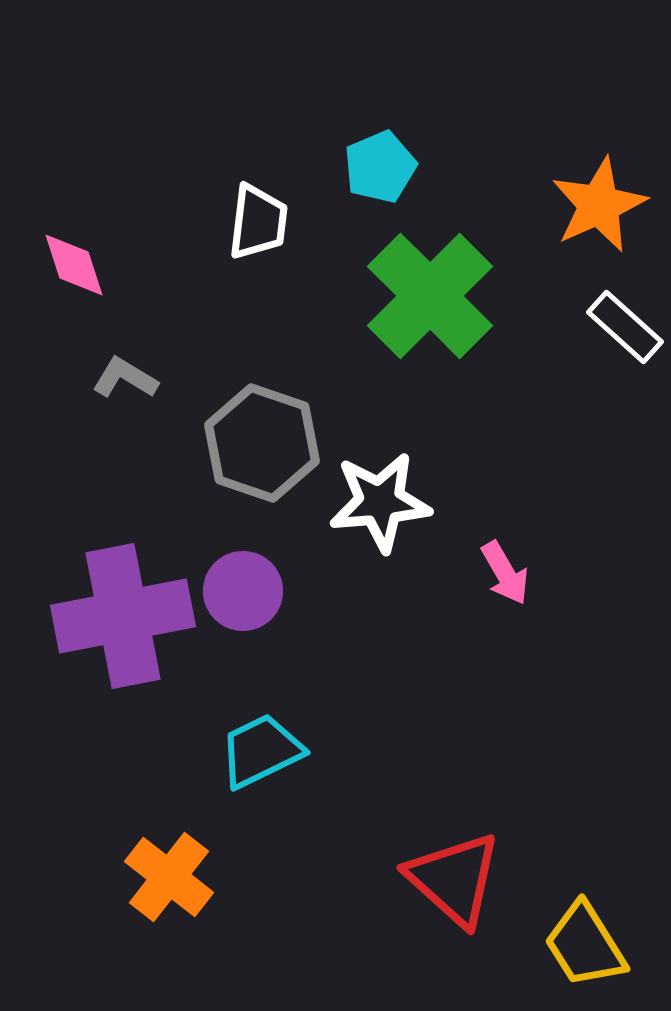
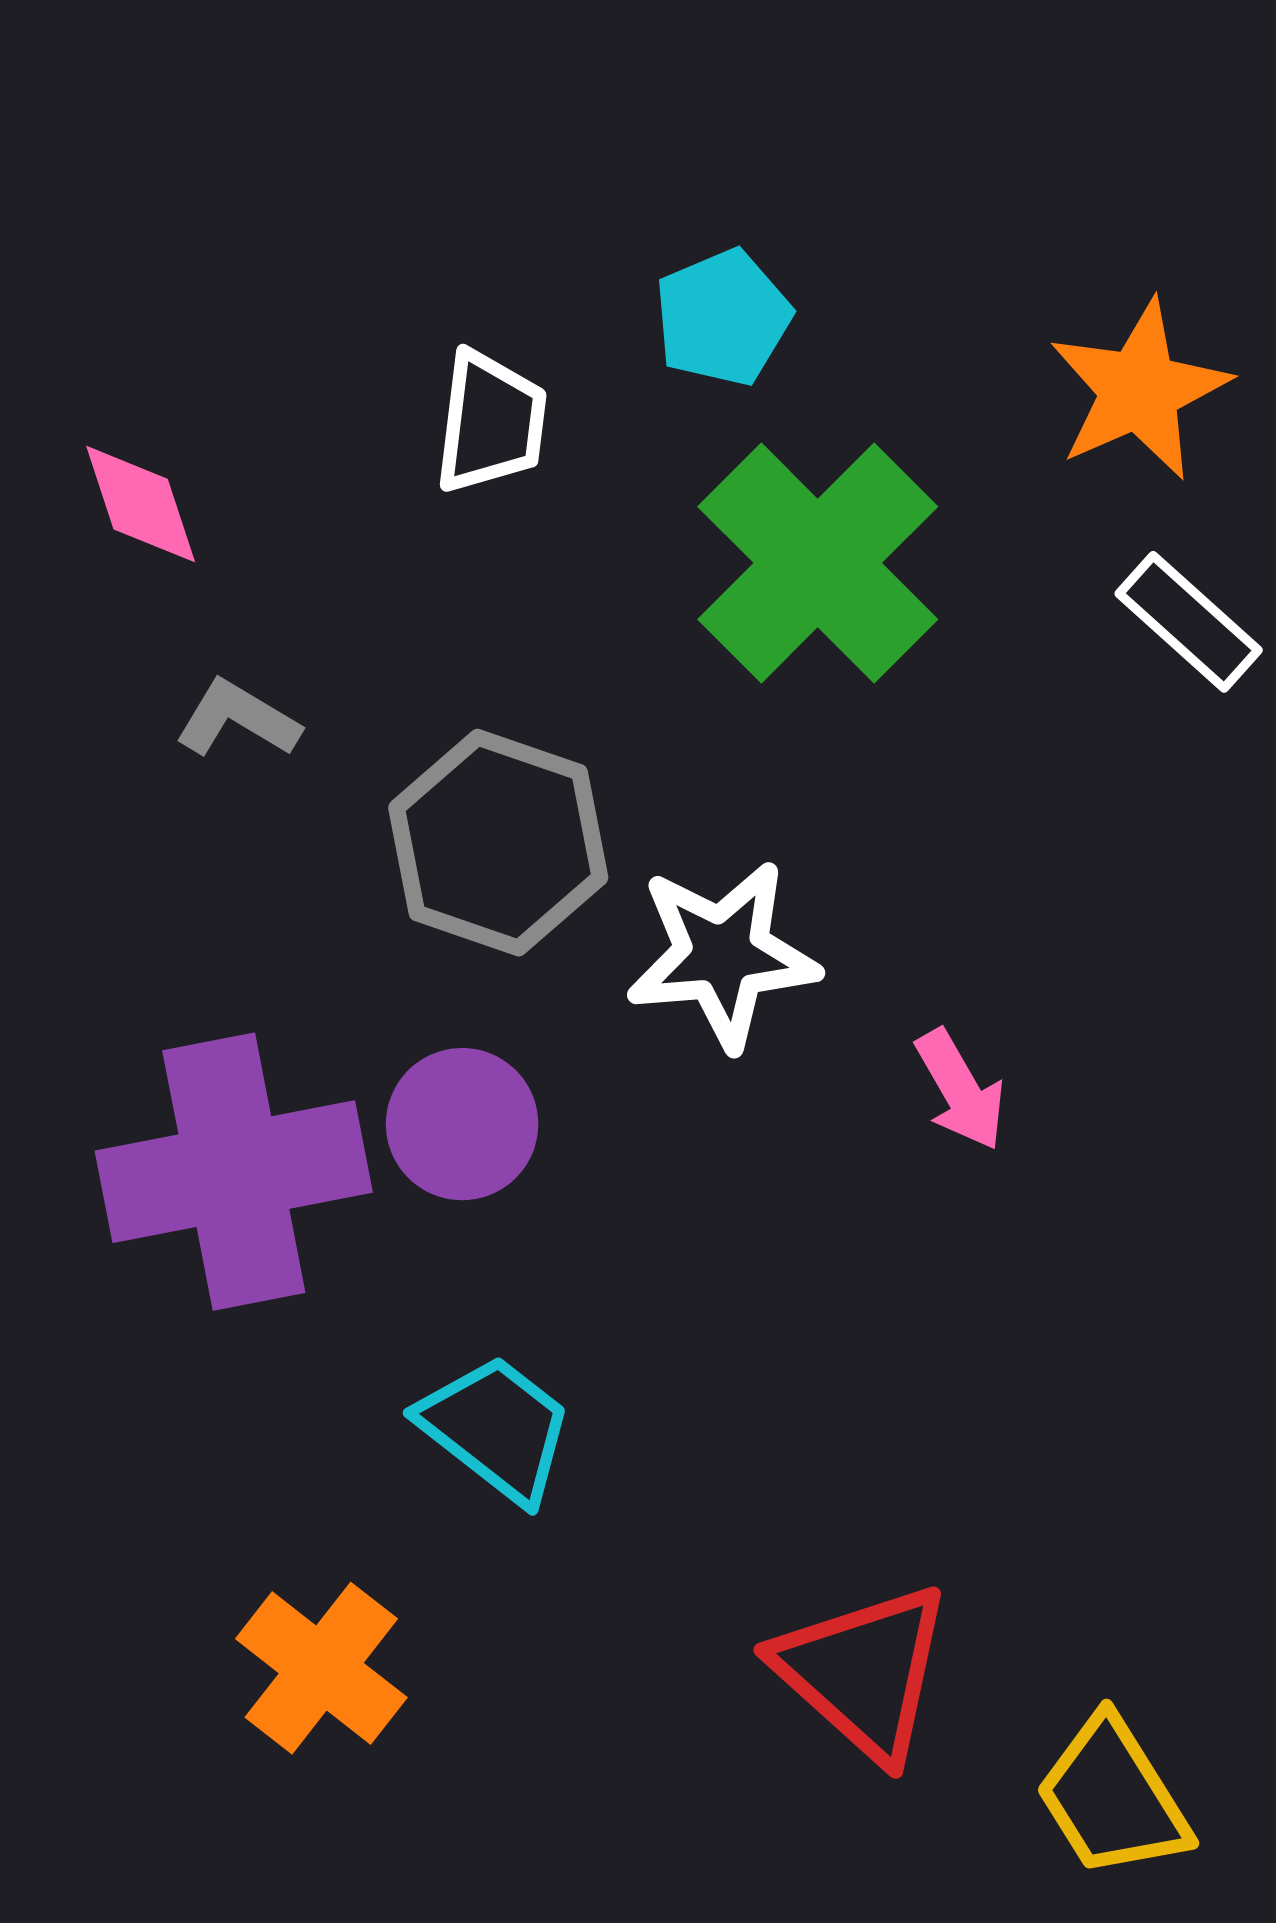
cyan trapezoid: (261, 751) -> (496, 1428), turned 64

